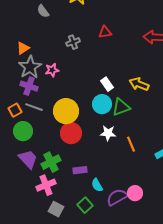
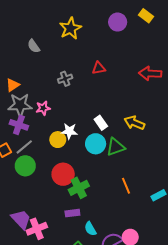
gray star: (30, 67) -> (20, 105), turned 30
gray line: (34, 107) -> (24, 147), turned -60
yellow circle: (66, 111) -> (58, 140), moved, size x0.6
green circle: (23, 131) -> (25, 166), moved
white star: (108, 133) -> (69, 131), moved
purple trapezoid: (28, 159) -> (21, 219), moved
green cross: (51, 162) -> (79, 188), moved

